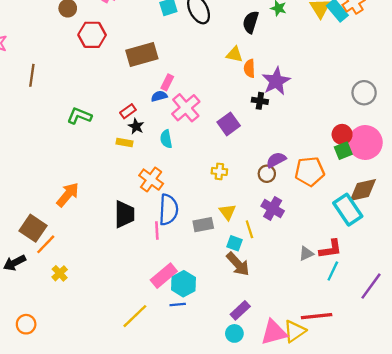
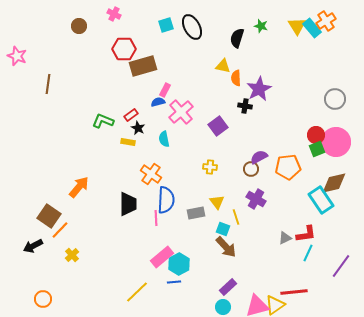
red hexagon: (92, 35) -> (124, 49), moved
green L-shape: (79, 116) -> (103, 121), moved

